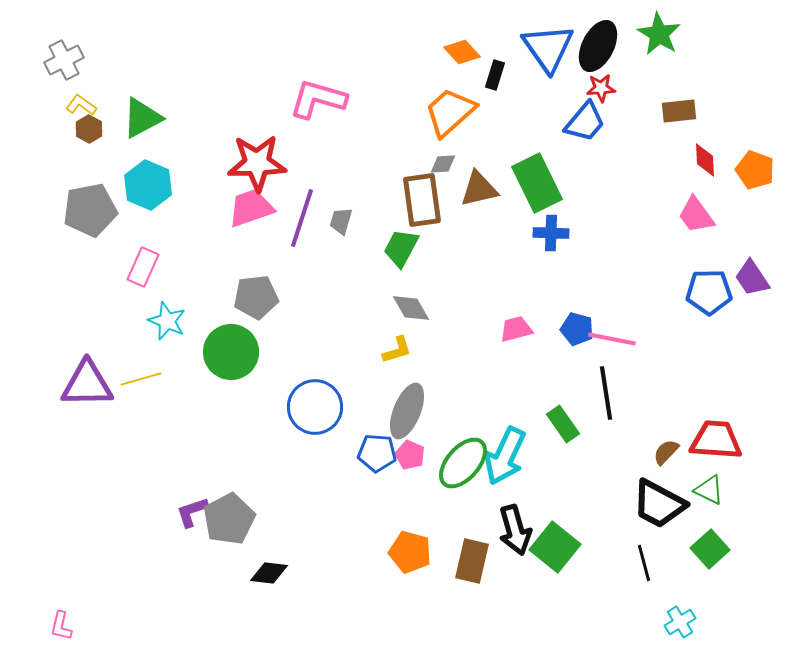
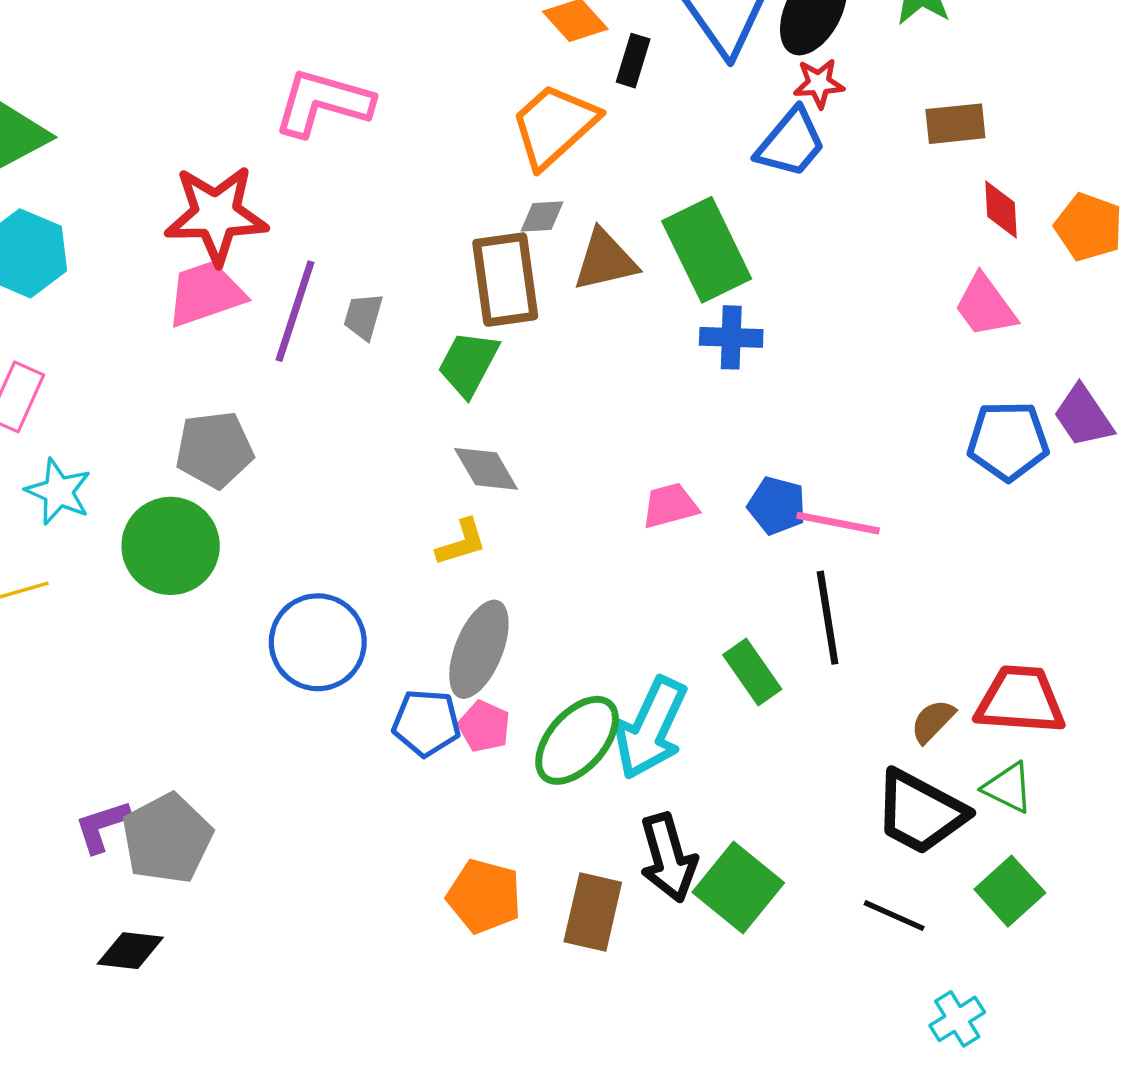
black line: (644, 563) -> (894, 916), turned -51
black diamond: (269, 573) -> (130, 951), moved

